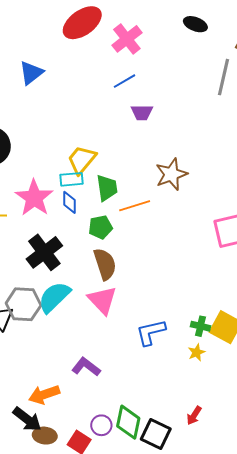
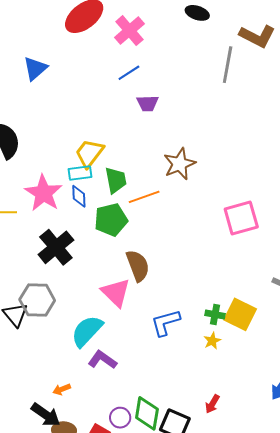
green pentagon: (100, 227) -> (111, 220), size x1.4
brown semicircle: (105, 264) -> (138, 266), moved
cyan semicircle: (54, 297) -> (87, 331), moved
orange arrow: (44, 395) -> (62, 389), size x0.6

